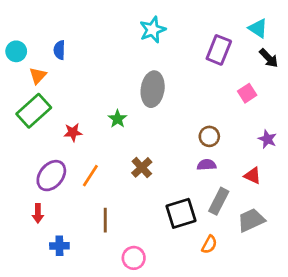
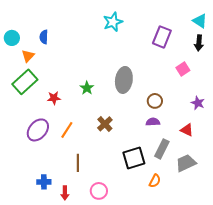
cyan triangle: (258, 28) -> (200, 21), moved
black arrow: (269, 58) -> (199, 43), turned 49
gray ellipse: (153, 89) -> (124, 80), moved
red arrow: (38, 213) -> (65, 193), moved

